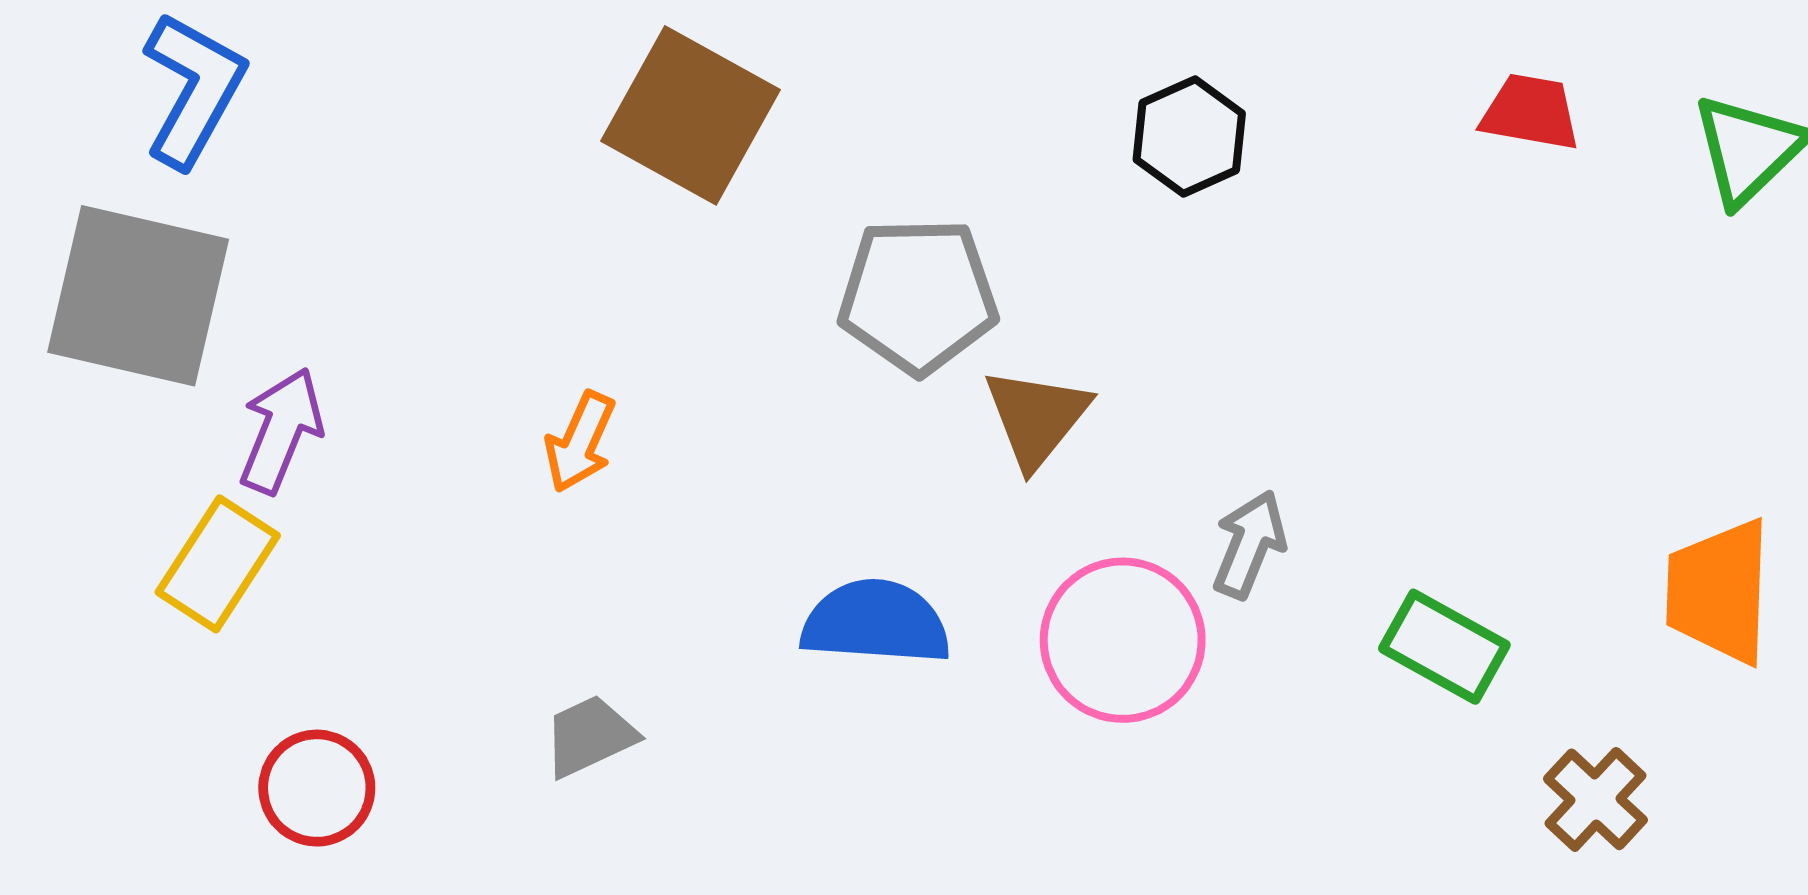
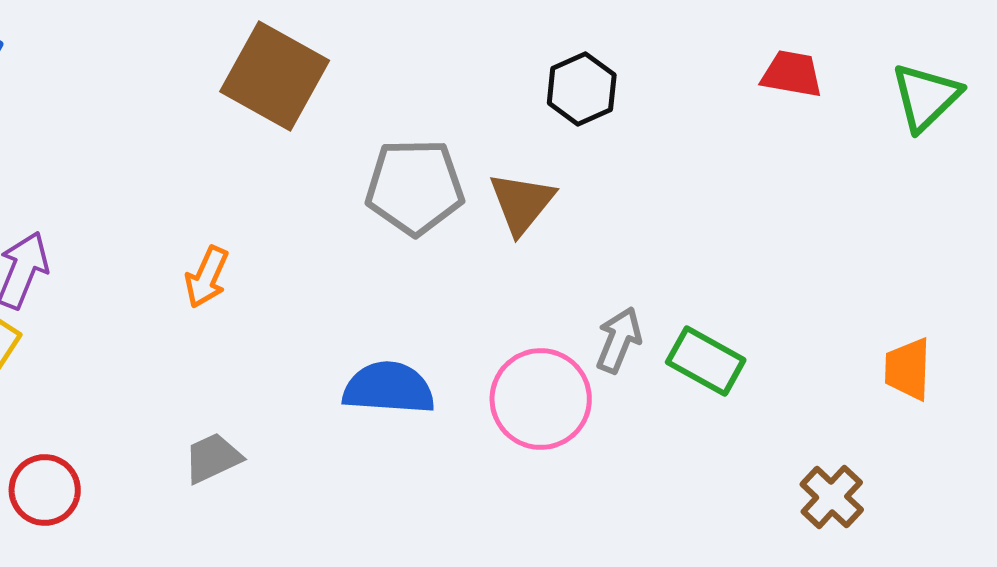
brown triangle: (1037, 418) -> (522, 203), moved
orange trapezoid: (1719, 591) -> (908, 369), size x0.7
green rectangle: (1444, 647) -> (706, 361), moved

